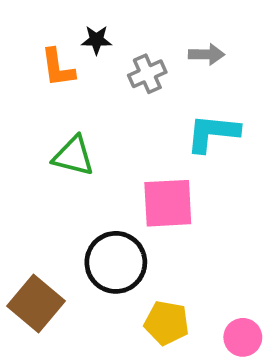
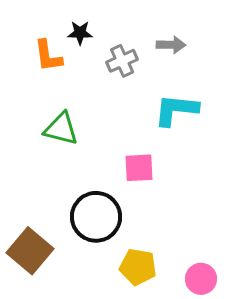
pink square: (168, 203) -> (139, 168), size x0.7

